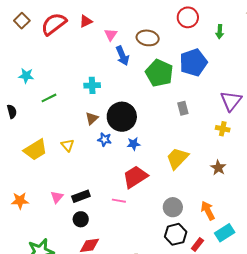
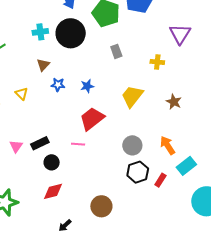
gray rectangle: (183, 108) -> (116, 51), moved
black circle: (122, 117) -> (71, 33), moved
yellow cross: (223, 129) -> (157, 62), moved
black circle: (81, 219) -> (52, 162), moved

